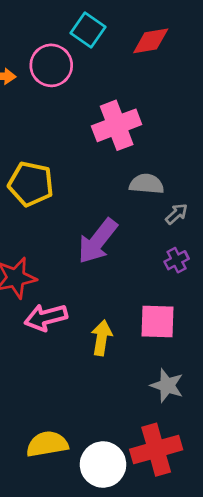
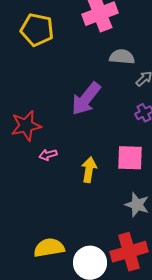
yellow pentagon: (31, 184) -> (37, 30), moved
pink arrow: (46, 317) -> (48, 155), size x0.6

